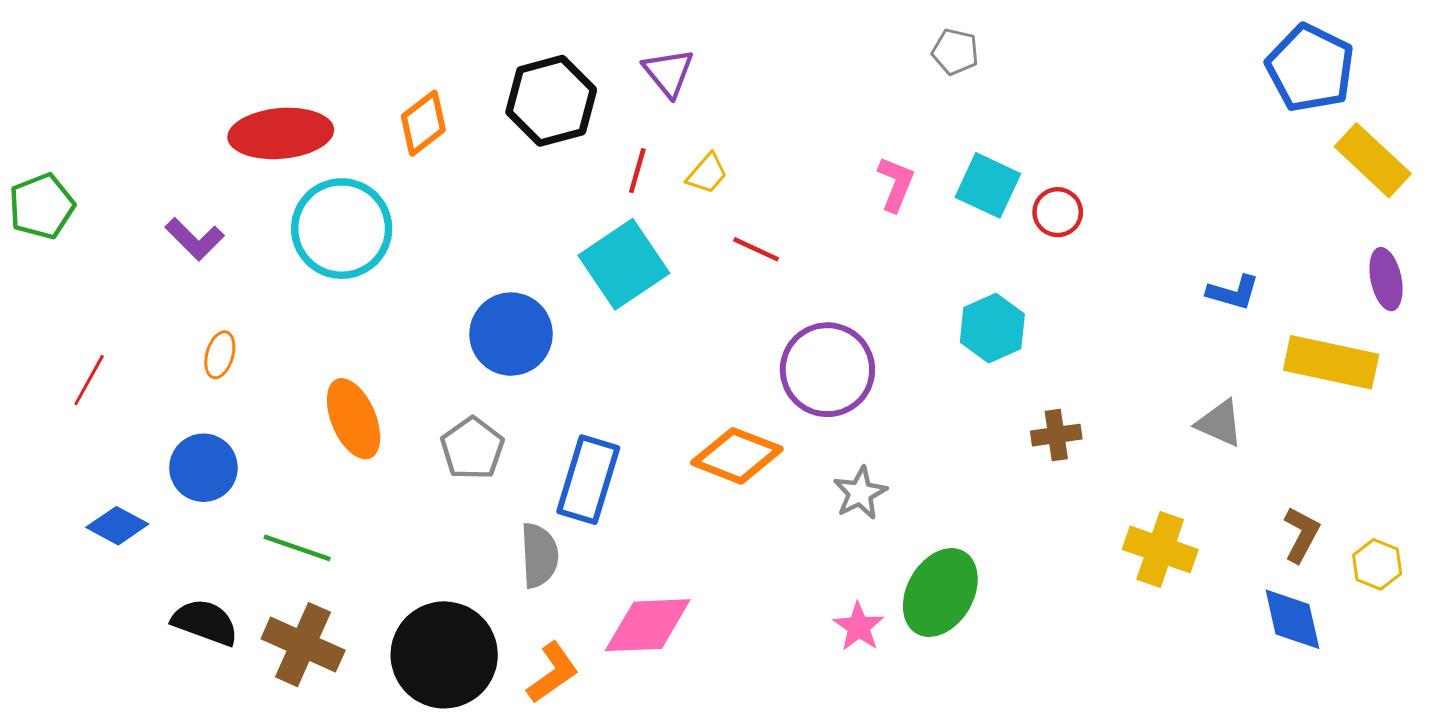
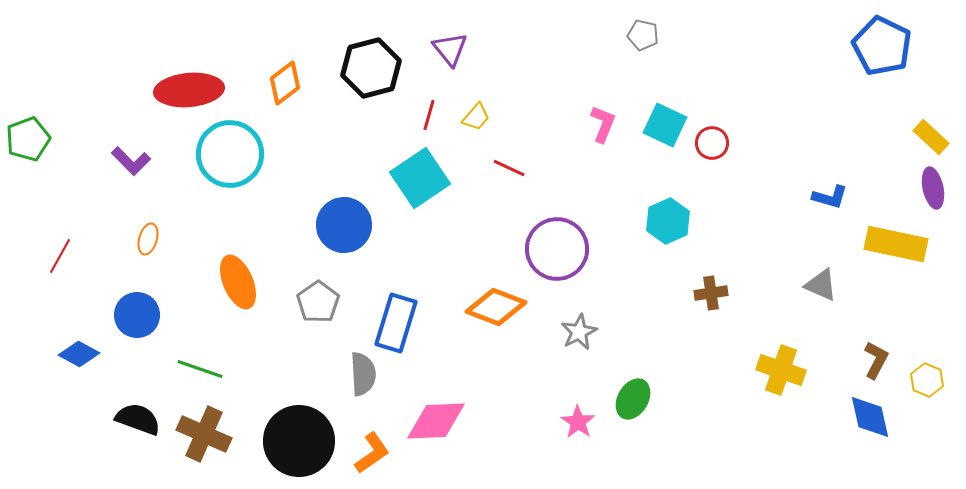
yellow rectangle: (1373, 160) -> (931, 137), moved, size x0.7
green ellipse: (940, 593) -> (633, 399), size x0.7

